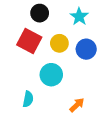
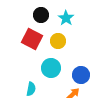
cyan star: (79, 17) -> (66, 18), moved
blue circle: (86, 49) -> (81, 75), moved

